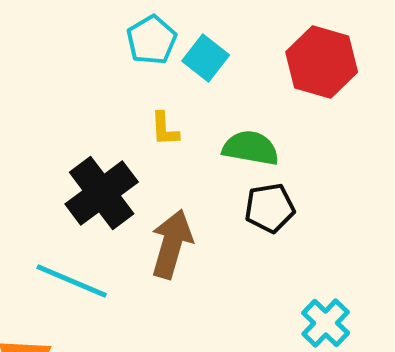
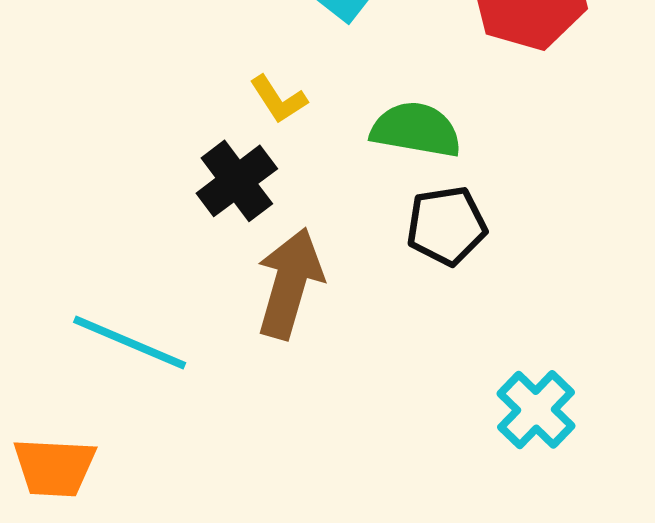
yellow L-shape: (165, 129) -> (278, 99), turned -30
black cross: (102, 193) -> (237, 181), moved, size x0.7

